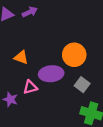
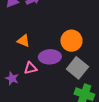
gray square: (82, 85) -> (77, 68), size x1.5

